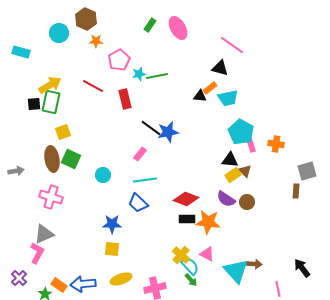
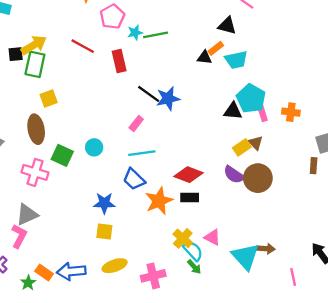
black square: (34, 104) -> (16, 54), moved
green square: (71, 159) -> (62, 155), moved
black triangle: (230, 160) -> (233, 111), moved
brown circle: (247, 202) -> (258, 178), size x1.6
orange star: (208, 222) -> (159, 201), moved, turned -30

